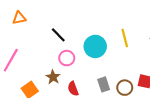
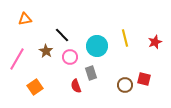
brown star: (53, 77) -> (46, 51), moved
gray rectangle: (104, 84) -> (91, 73), moved

